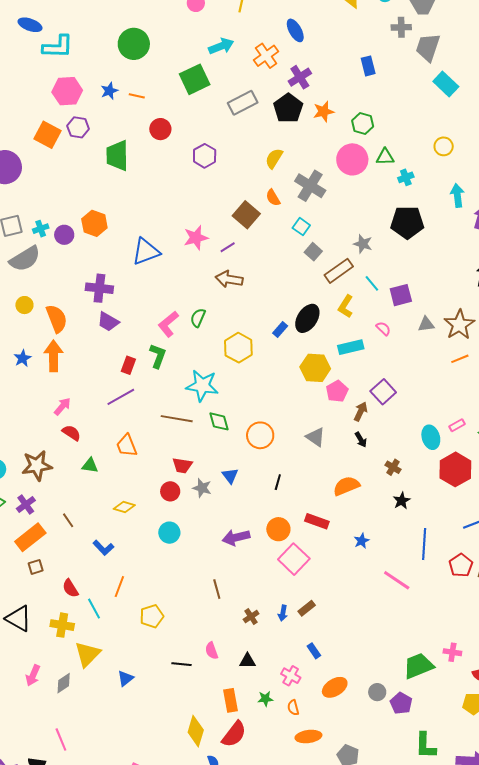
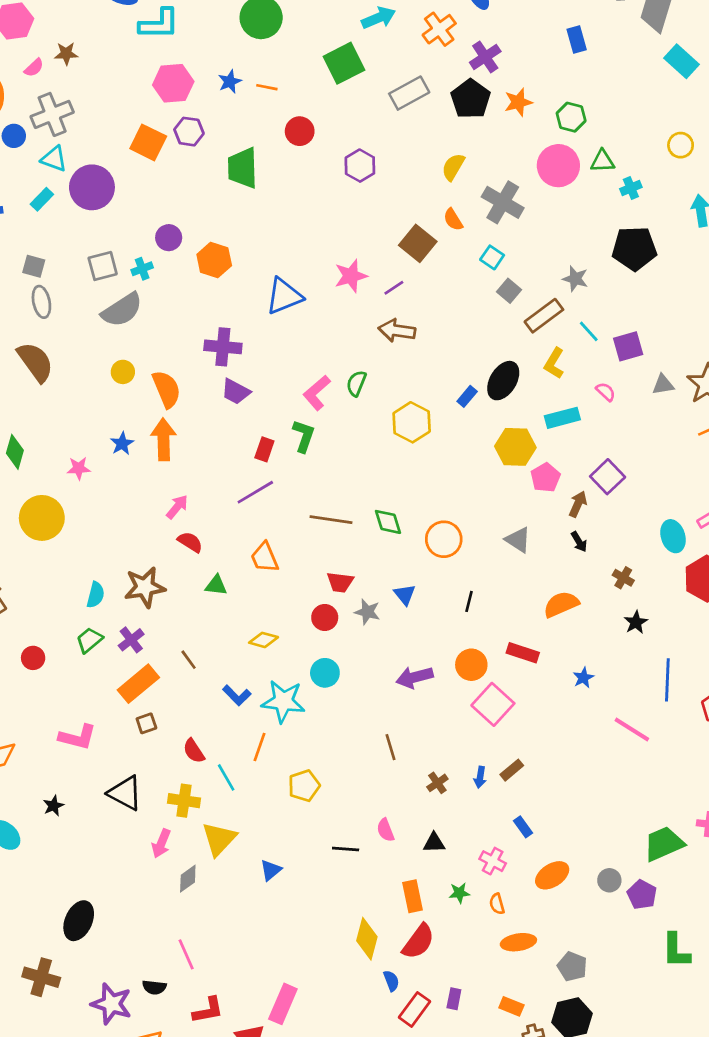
purple circle: (64, 235) -> (169, 238), moved
cyan star: (202, 386) -> (283, 701), moved
pink arrow: (33, 675) -> (161, 843), moved

